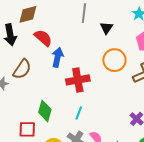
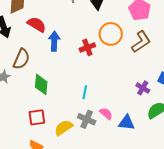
red cross: (78, 80) -> (87, 47), moved, size x0.7
green diamond: (45, 111) -> (41, 84), moved

